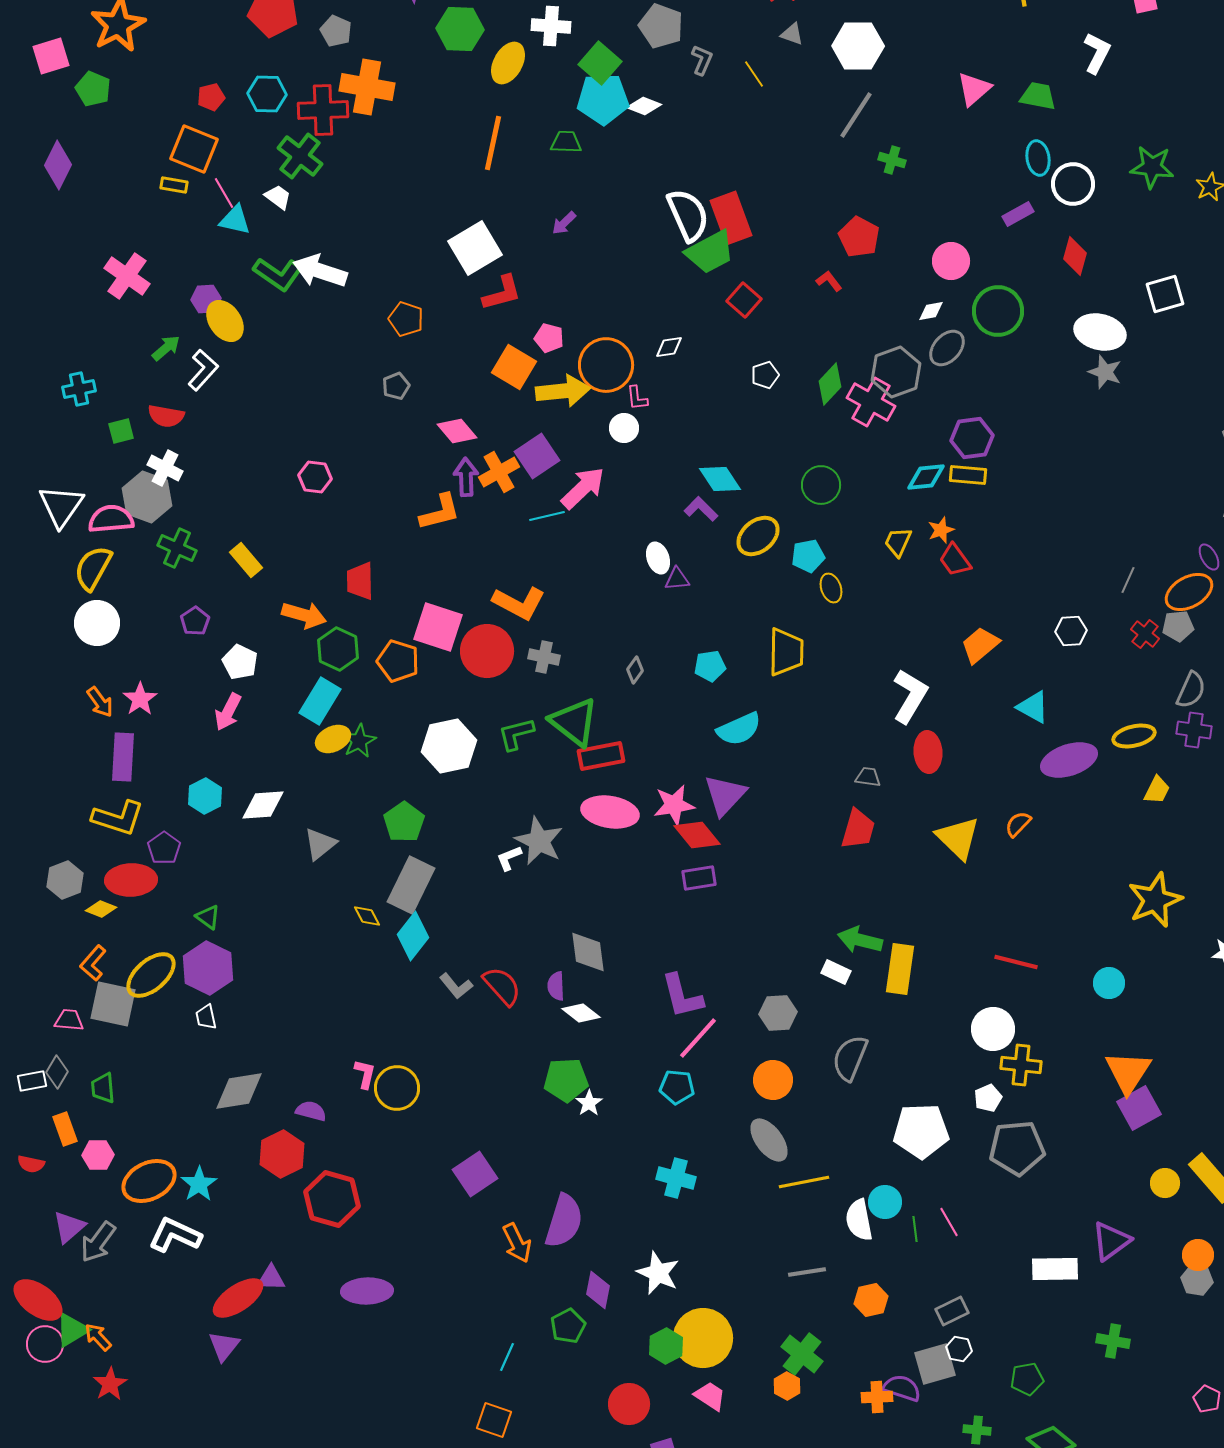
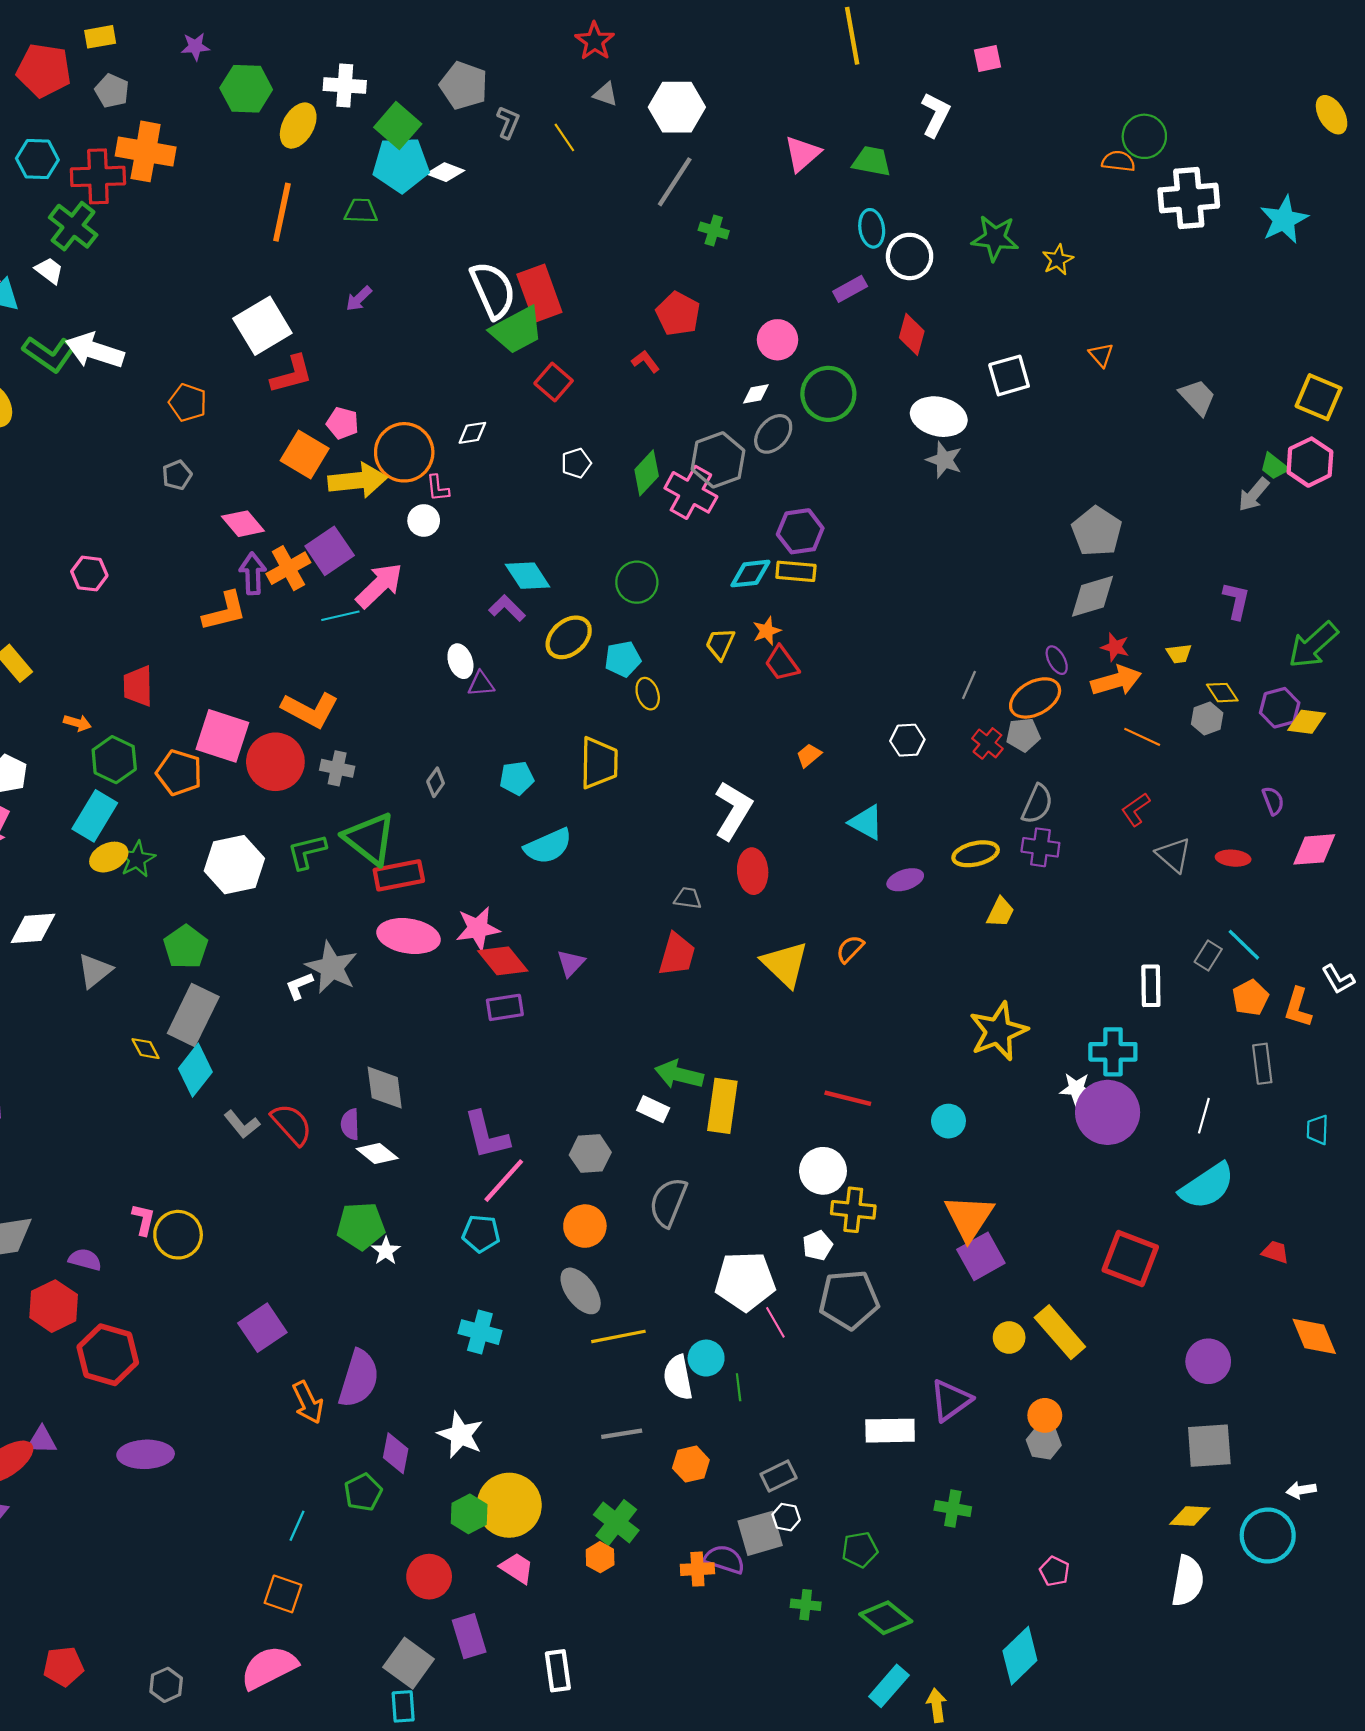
orange arrow: (304, 615) -> (77, 723), size x0.6
orange trapezoid: (980, 645) -> (809, 755), size x0.6
purple ellipse: (1069, 760) -> (905, 880), size x0.6
purple triangle: (725, 795) -> (571, 963), moved, size x0.6
pink line: (949, 1222) -> (775, 1322), moved

